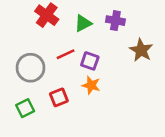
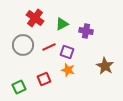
purple cross: (115, 21) -> (86, 31), moved
brown star: (141, 50) -> (105, 66), moved
gray circle: (31, 68) -> (23, 45), moved

